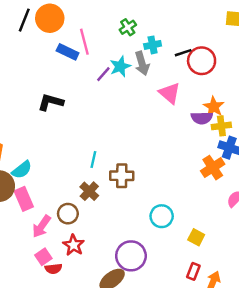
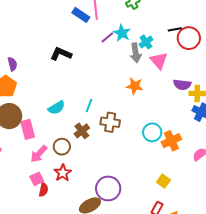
cyan cross: (153, 45) -> (146, 42), moved, turned -32
gray arrow: (142, 63) -> (136, 53), moved
cyan star: (120, 66) -> (122, 33), turned -30
orange star: (214, 107) -> (135, 86), moved, turned -30
orange cross: (213, 168) -> (171, 141), moved
cyan semicircle: (22, 170) -> (56, 108), moved
cyan circle: (162, 216) -> (152, 132), moved
red semicircle: (53, 269) -> (44, 190), turned -80

